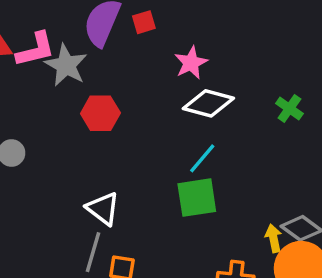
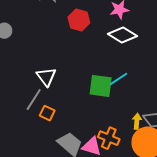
red hexagon: (100, 113) -> (79, 20), moved
cyan line: (202, 158) -> (119, 79), moved

